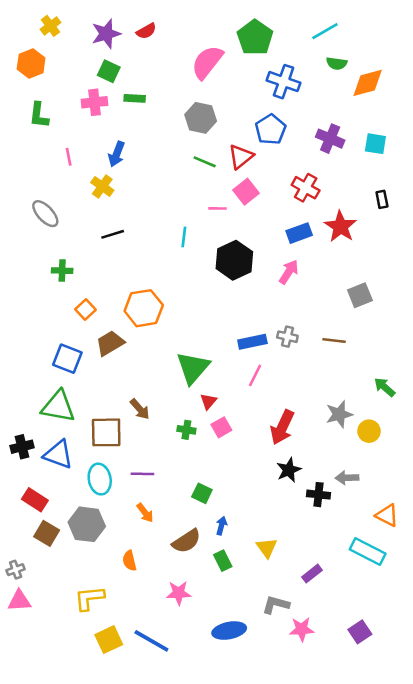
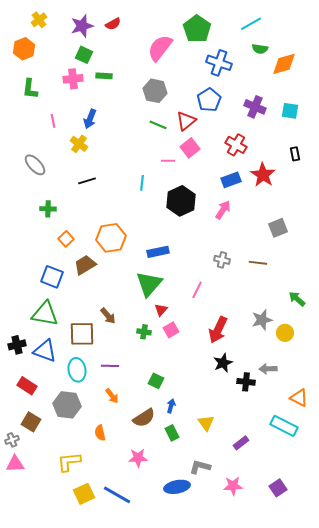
blue rectangle: (252, 342) -> (158, 252), moved
brown square: (47, 533) -> (31, 422), moved
gray L-shape: (276, 605) -> (200, 467), moved

